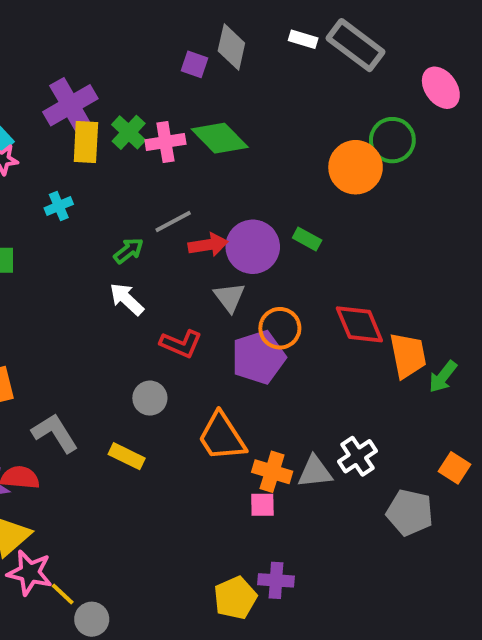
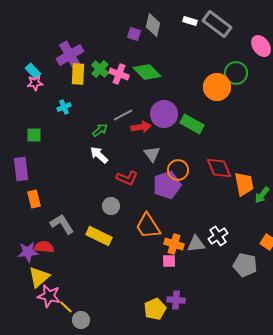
pink cross: (165, 142) -> (119, 74), turned 30
green rectangle: (307, 239) -> (192, 124), size x1.6
purple circle: (253, 247) -> (164, 114), moved
yellow rectangle: (127, 456) -> (99, 236), size x1.4

